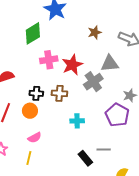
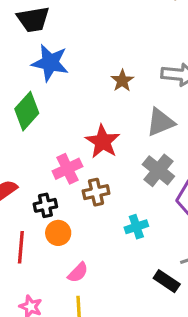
pink cross: (49, 60) -> (67, 169), moved
gray cross: (93, 82) -> (158, 170), moved
black cross: (36, 93) -> (45, 205), moved

